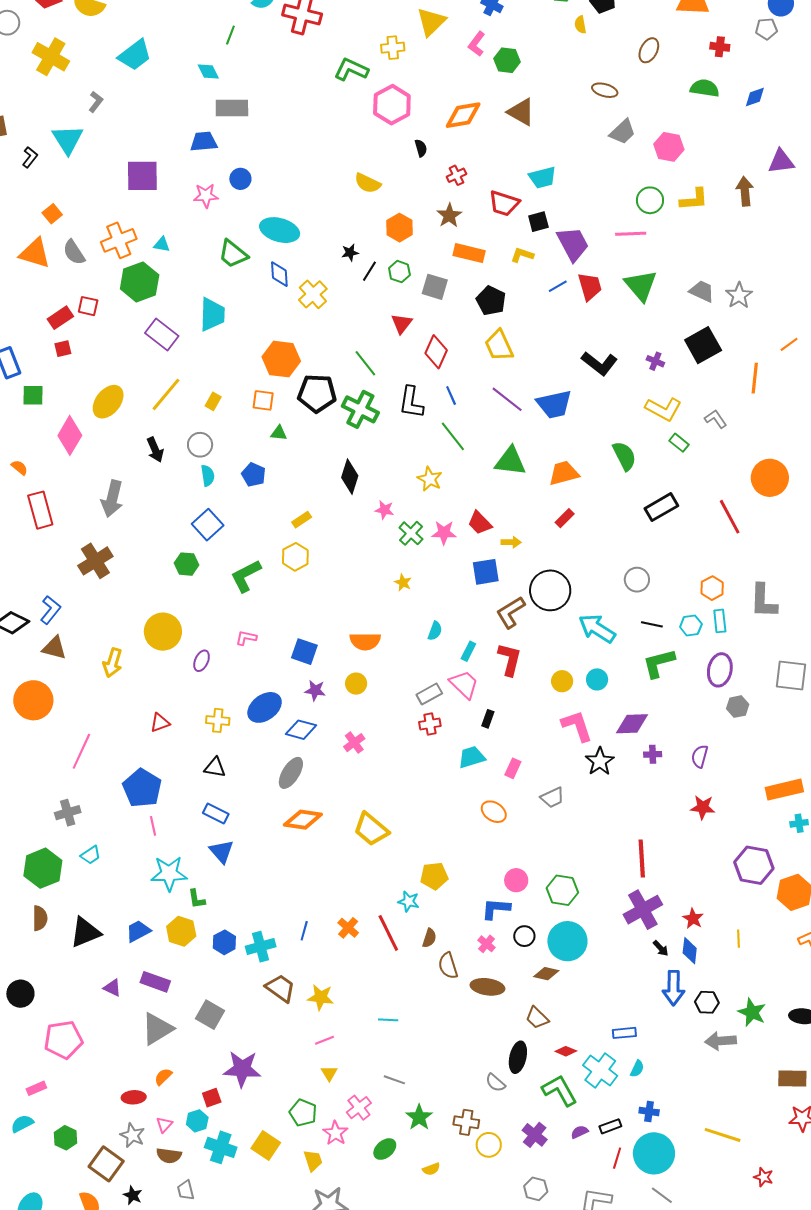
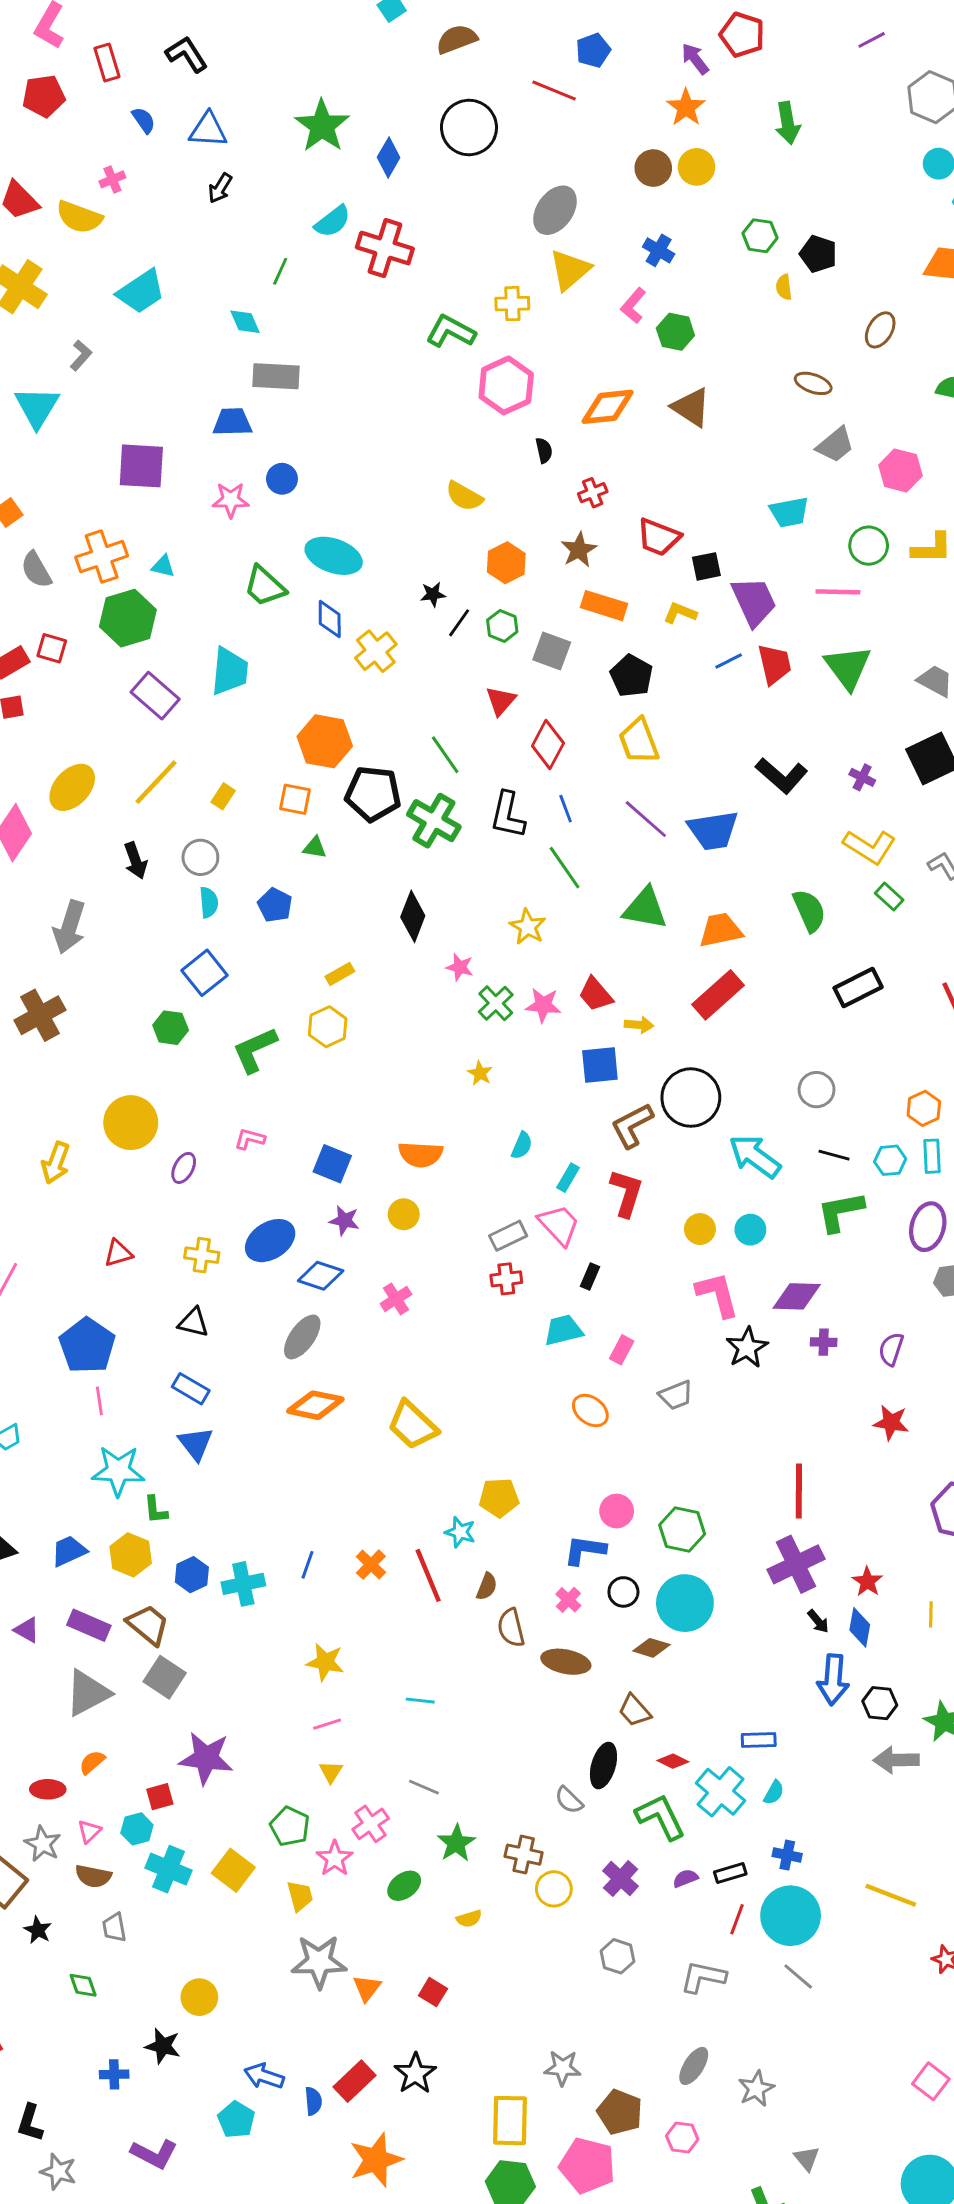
cyan trapezoid: (542, 178) -> (789, 512), moved
red rectangle: (565, 518) -> (718, 995), size x1.8
brown trapezoid: (280, 988) -> (148, 1625), moved

